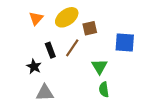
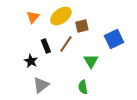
blue square: (125, 42) -> (114, 39), turned -30
green semicircle: (104, 89) -> (83, 87), moved
gray triangle: (45, 93) -> (41, 85), turned -36

